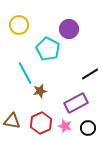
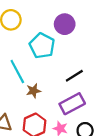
black line: (90, 74) -> (74, 76), moved

